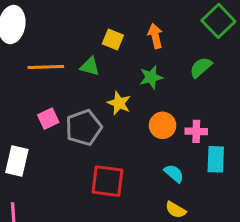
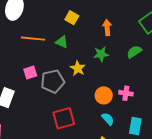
yellow square: (113, 40) -> (72, 18), moved
orange circle: (163, 125) -> (104, 95), moved
cyan rectangle: (216, 159) -> (135, 126), moved
red square: (107, 181) -> (64, 118), turned -30

